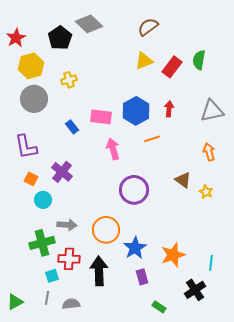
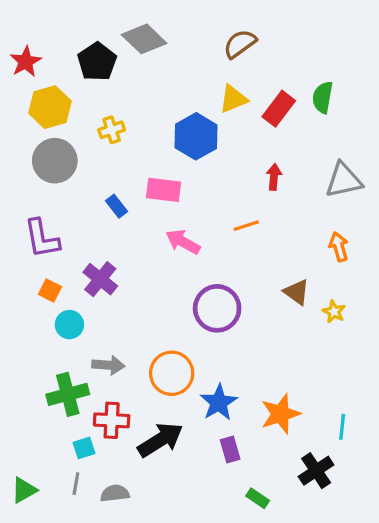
blue hexagon: (136, 111) -> (196, 136), moved
pink arrow: (113, 149) -> (183, 242), turned -45
black arrow: (99, 271) -> (160, 440), turned 60

